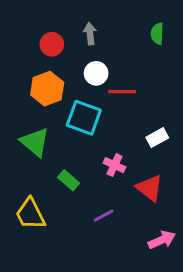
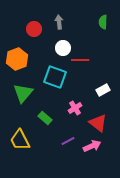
orange hexagon: (47, 89) -> (17, 59), moved
green triangle: (35, 142) -> (23, 93), turned 30
pink cross: (114, 165) -> (75, 108), turned 32
pink arrow: (162, 240) -> (92, 146), moved

